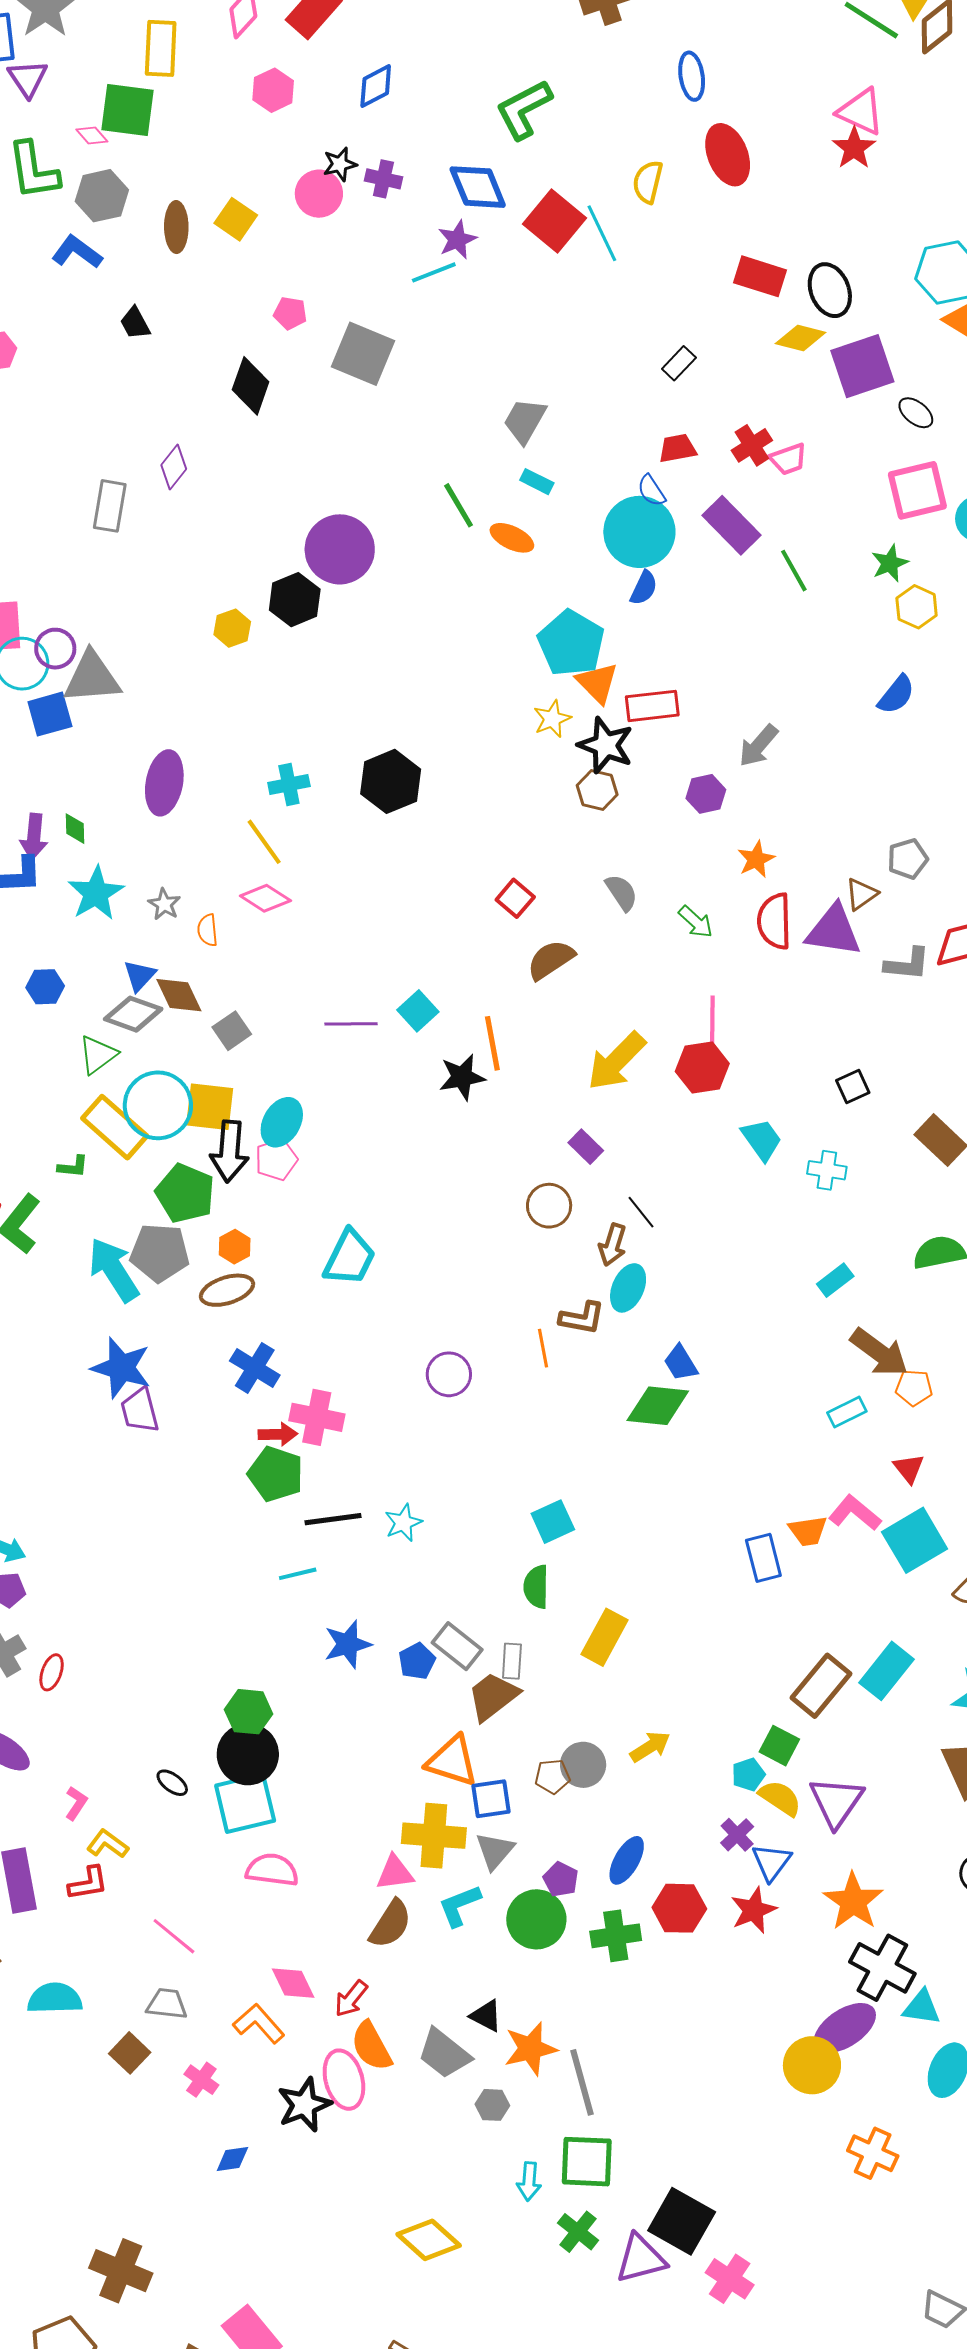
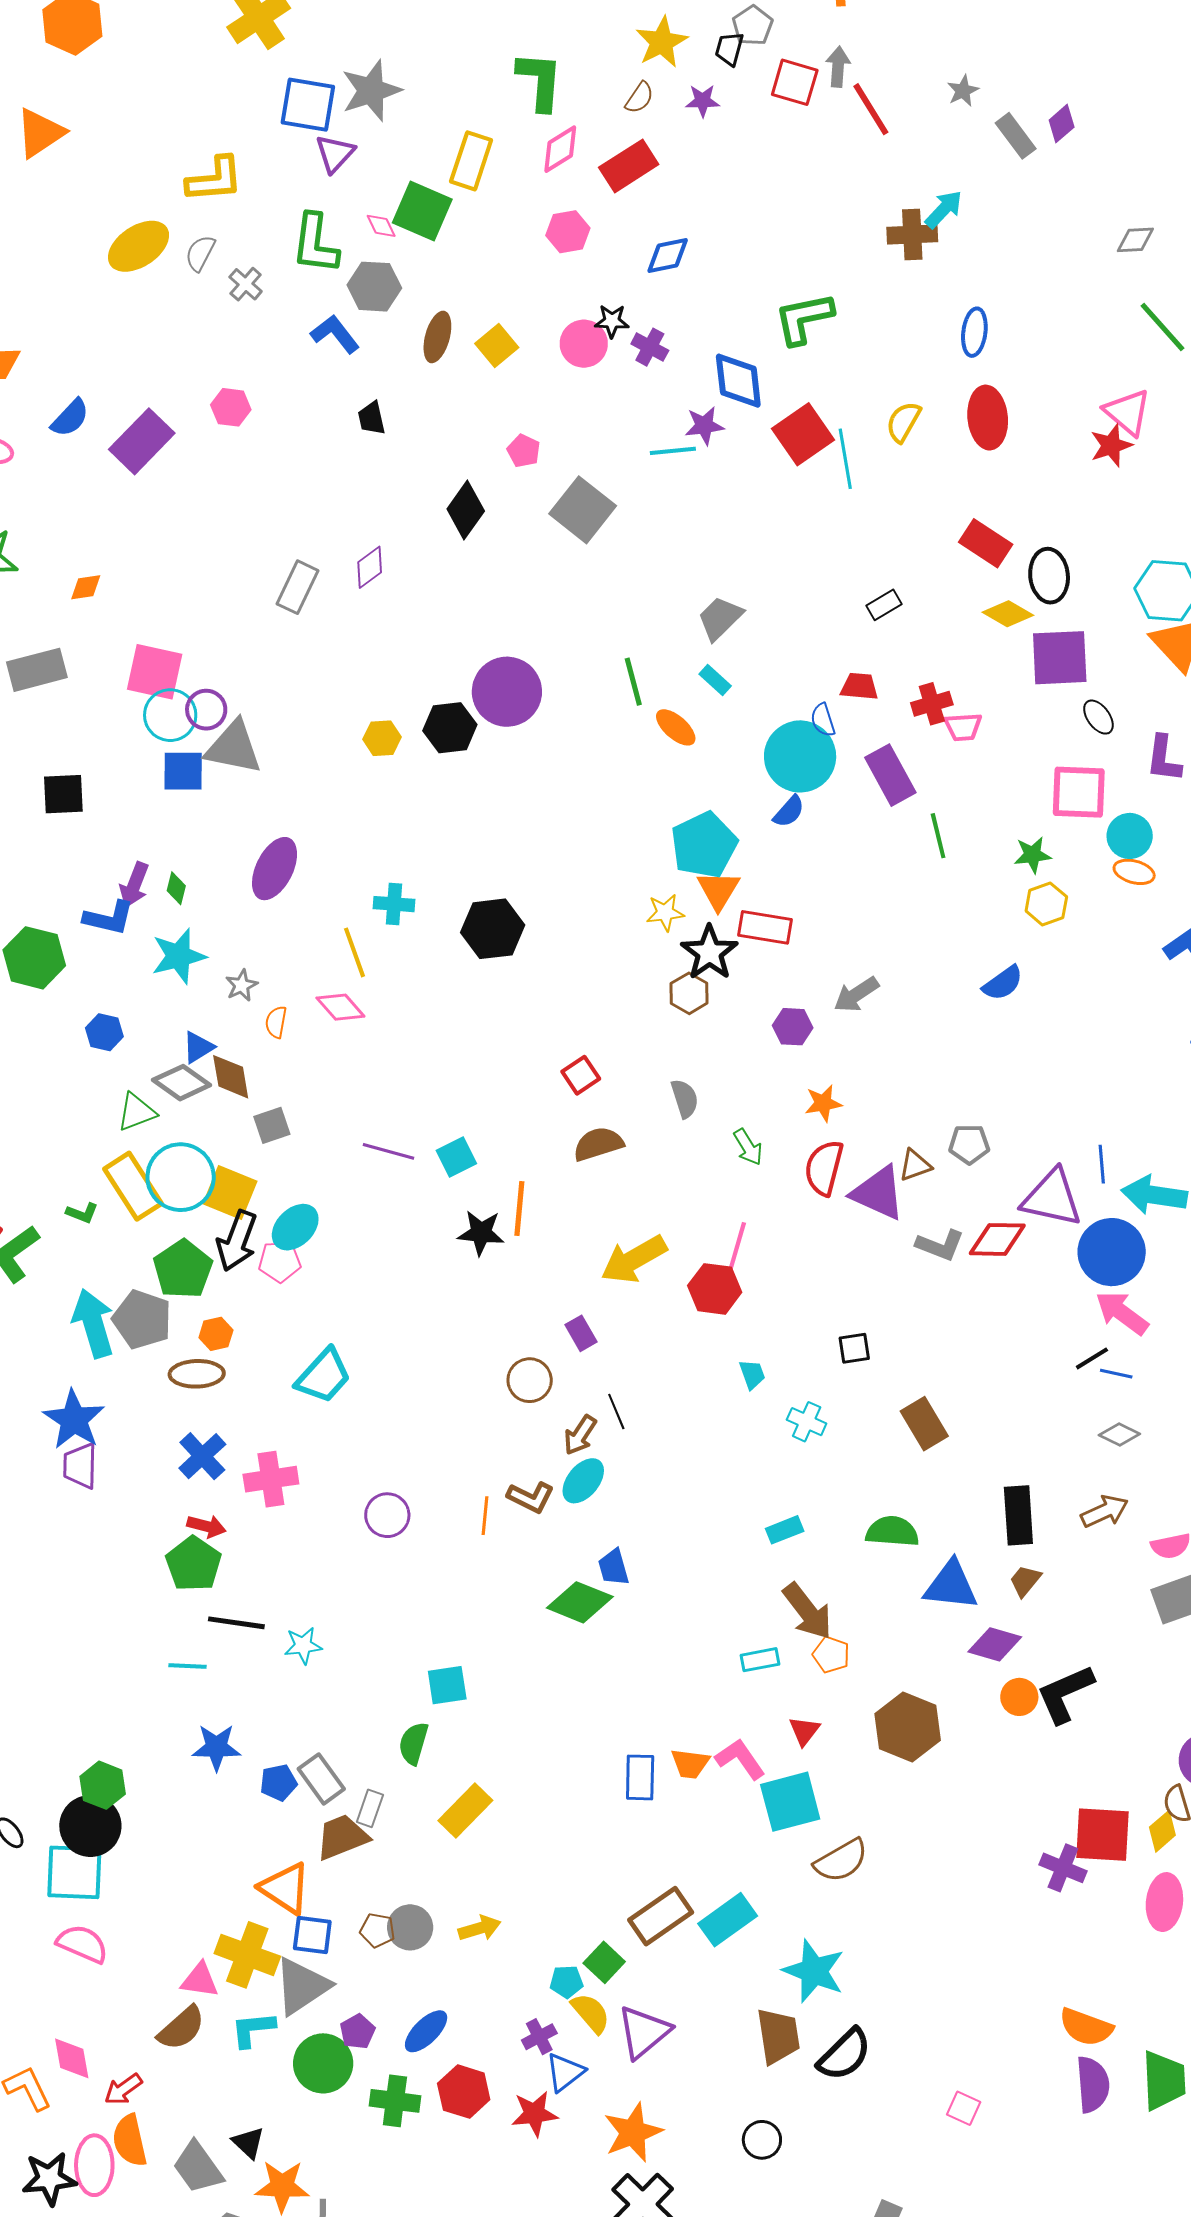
cyan trapezoid: (762, 1140) -> (752, 1374), size x0.7
pink cross: (317, 1417) -> (271, 1479), moved, turned -36
gray triangle: (495, 1851) -> (302, 1986), size x1.5

